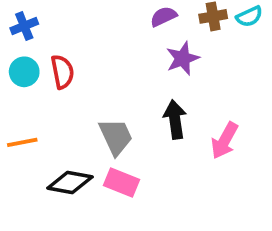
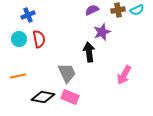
blue cross: (24, 26) -> (28, 15), moved
black arrow: (175, 120) -> (89, 52), moved

